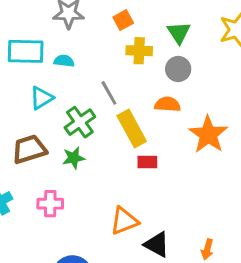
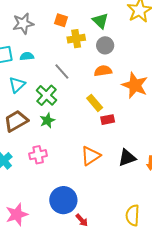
orange square: (123, 20) -> (61, 20), turned -32
yellow rectangle: (132, 129) -> (95, 103), moved, size x0.7
red rectangle: (147, 162) -> (108, 120), moved
black triangle: (157, 244) -> (127, 158), moved, turned -36

